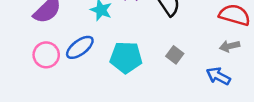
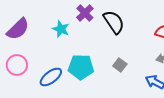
blue ellipse: (80, 47) -> (51, 77), moved

